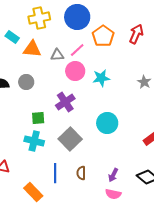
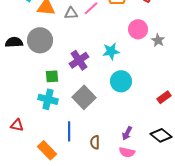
pink circle: (75, 71) -> (138, 29), moved
cyan star: (101, 78) -> (111, 51), moved
gray circle: (26, 82) -> (40, 40), size x1.6
brown semicircle: (81, 173) -> (95, 142), moved

